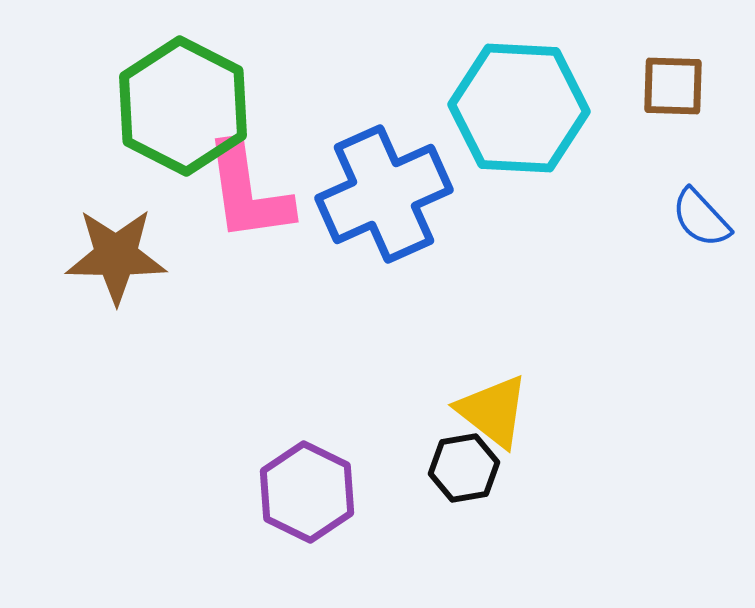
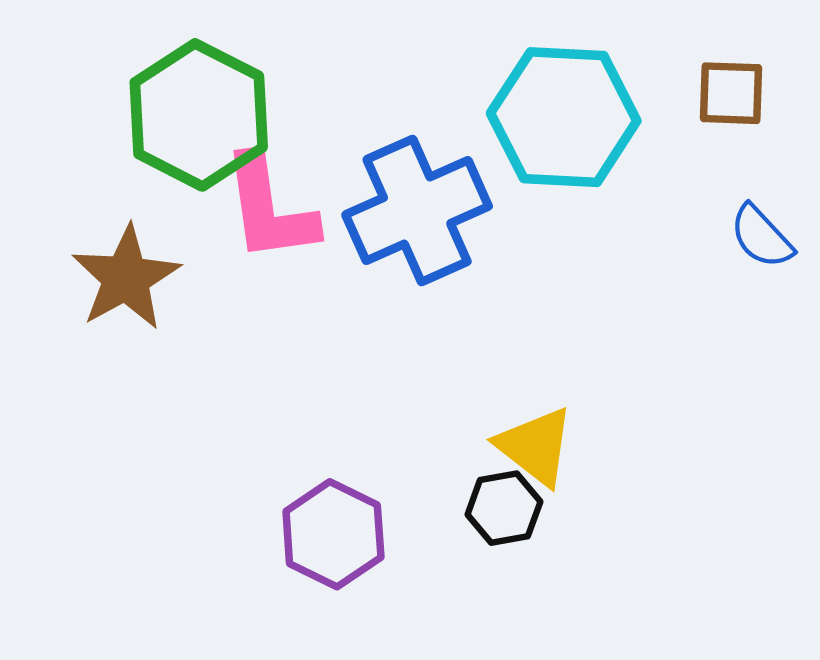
brown star: (116, 256) -> (126, 278), turned -30

